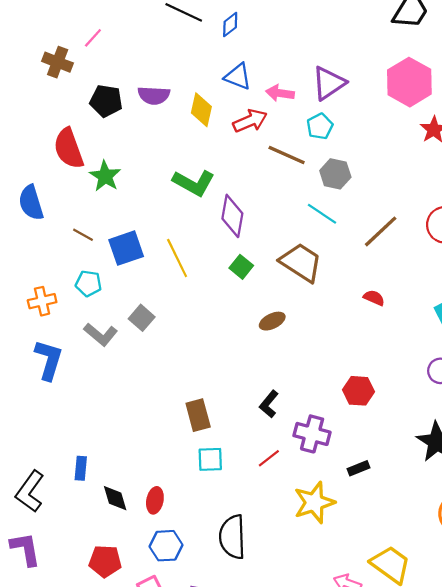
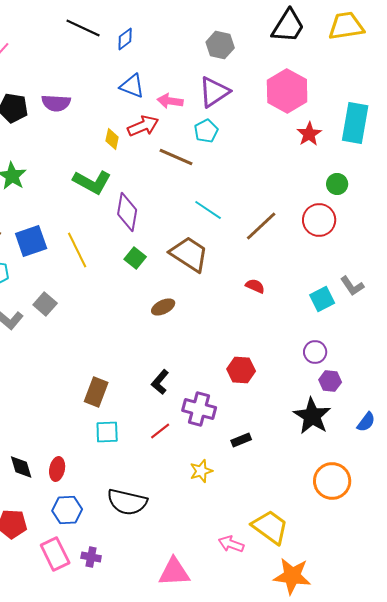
yellow diamond: (201, 110) -> (112, 139), moved, size x0.7
gray hexagon: (335, 174) -> (220, 45), moved
brown rectangle: (198, 415) -> (96, 392), turned 36
yellow star: (314, 503) -> (201, 471), size x0.6
black semicircle: (232, 537) -> (127, 502), turned -75

